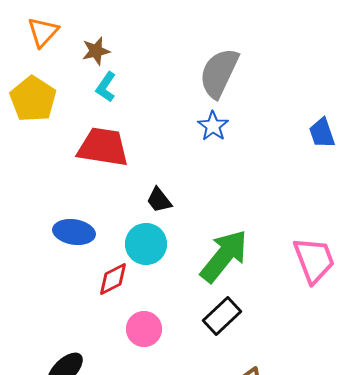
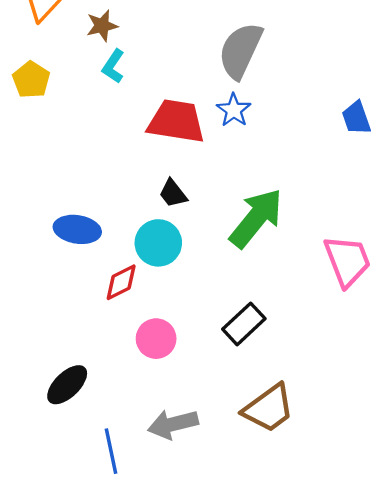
yellow pentagon: (33, 99) -> (31, 80), size x0.7
red trapezoid: (103, 147) -> (176, 121), moved
green arrow: (224, 256) -> (256, 218), moved

